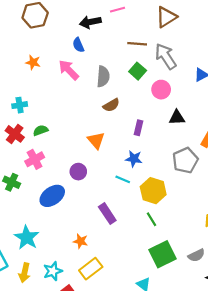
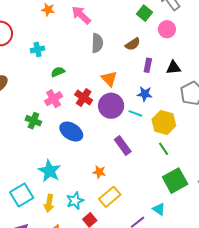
gray semicircle: (103, 76) -> (97, 43), moved
brown semicircle: (111, 105) -> (133, 44), moved
black triangle: (177, 118) -> (173, 68), moved
red cross: (15, 134) -> (84, 97), moved
purple circle: (78, 172) -> (111, 106), moved, size x1.6
blue ellipse: (52, 196) -> (71, 132), turned 70

